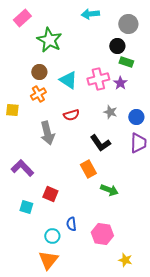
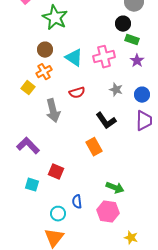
purple star: (120, 83) -> (137, 61), moved
yellow square: (12, 110) -> (28, 88), moved, turned 32
green arrow: (109, 190) -> (115, 188), moved

